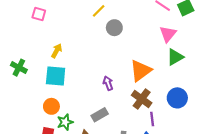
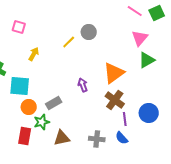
yellow line: (99, 11) -> (69, 42), moved
pink square: (39, 14) -> (19, 27), moved
cyan square: (56, 76) -> (20, 86), moved
blue circle: (177, 98) -> (149, 113), moved
gray rectangle: (100, 115) -> (54, 103), moved

